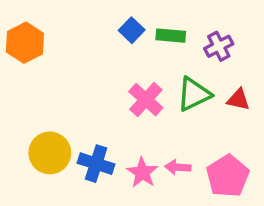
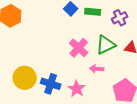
pink arrow: (178, 167) -> (97, 69), moved

